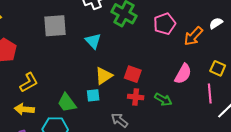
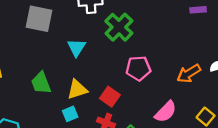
pink pentagon: (165, 24) -> (138, 68), moved
cyan square: (93, 95) -> (70, 114), moved, turned -32
green trapezoid: (67, 103) -> (41, 83), moved

